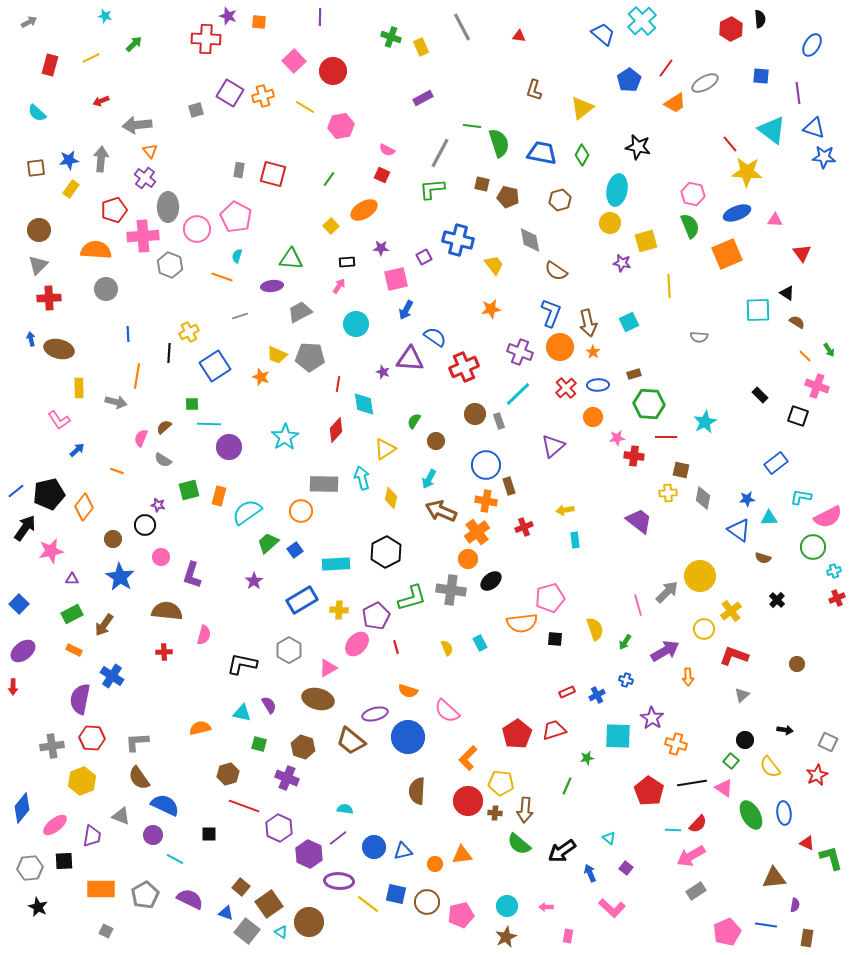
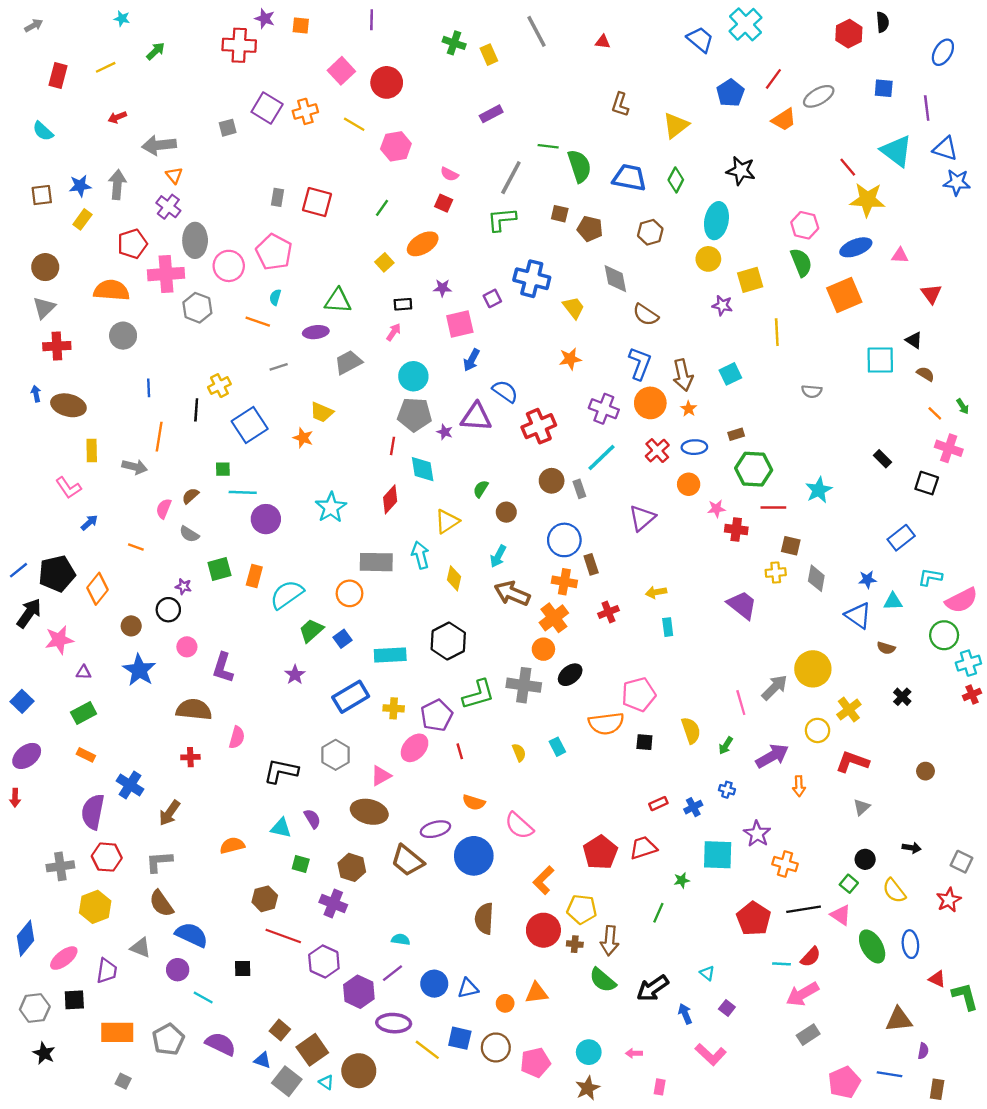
gray pentagon: (310, 357) -> (415, 415), moved
cyan cross: (834, 571) -> (968, 663), size x1.5
brown arrow: (104, 625) -> (169, 813), moved

